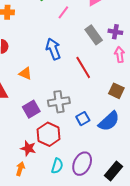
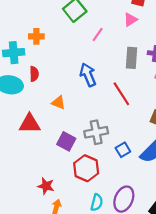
gray rectangle: (94, 35) -> (132, 58), turned 42
purple square: (31, 109) -> (66, 141), turned -30
red star: (28, 148) -> (46, 186), moved

